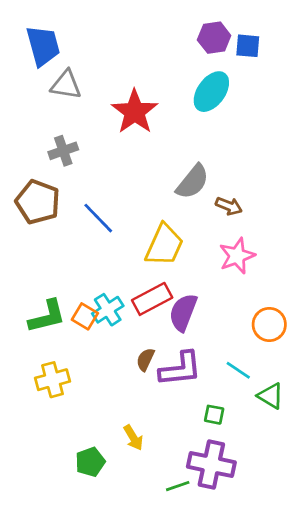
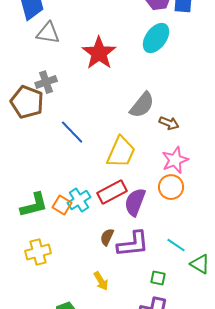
brown pentagon: (38, 202) -> (27, 102), moved
orange circle: (269, 324) -> (171, 187), moved
yellow arrow: (133, 438) -> (101, 281), moved

